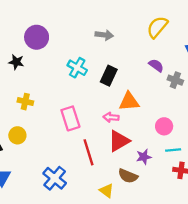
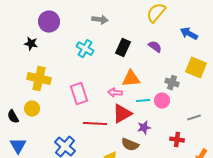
gray arrow: (104, 35) -> (100, 20), moved
black rectangle: (109, 76) -> (123, 48), moved
gray cross: (175, 80) -> (172, 83), moved
yellow cross: (25, 102) -> (39, 79), size x1.6
cyan line: (173, 150) -> (143, 101), moved
red line: (88, 152) -> (95, 124), turned -70

